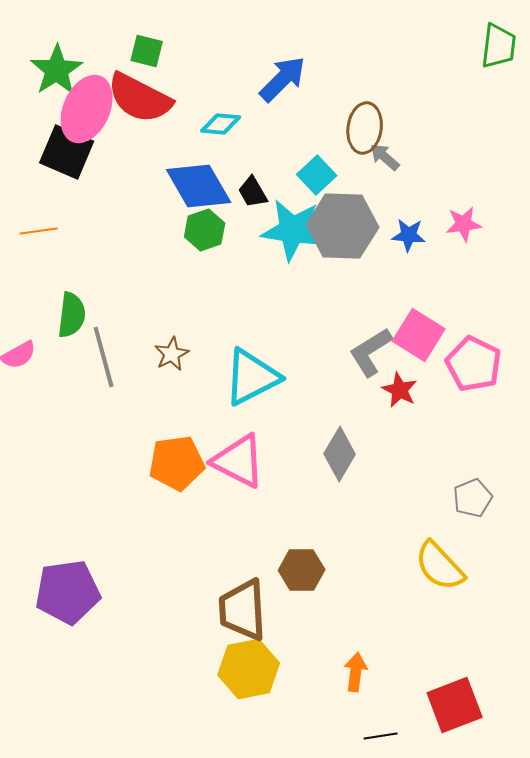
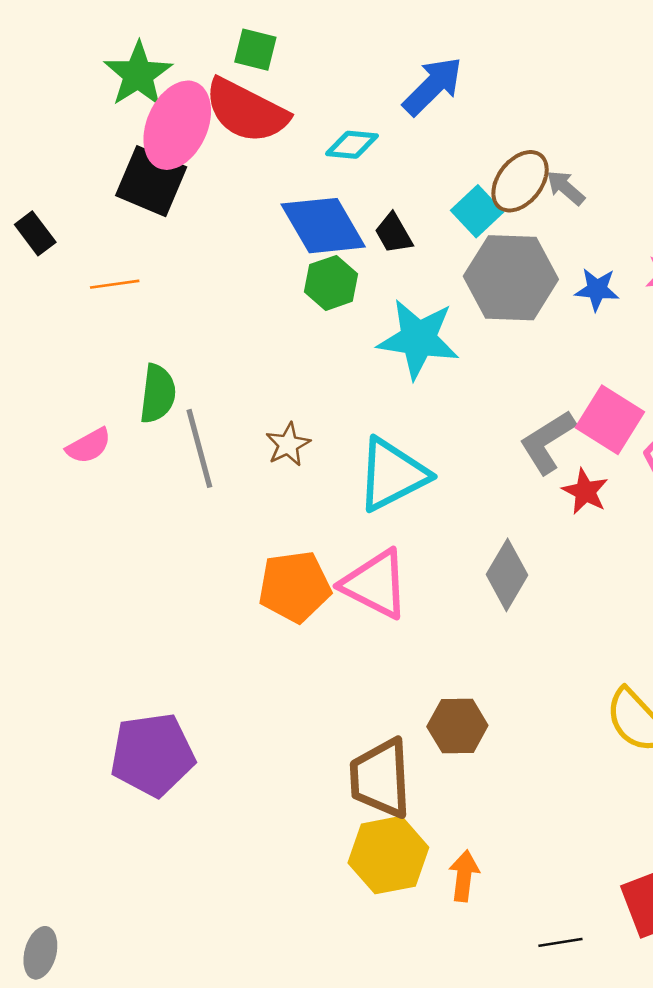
brown ellipse: (365, 128) -> (520, 181), moved, turned 30
cyan star: (293, 230) -> (418, 339), moved
orange arrow: (356, 672) -> (464, 876), moved

